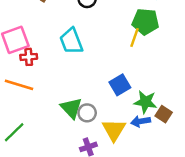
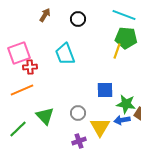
orange line: (19, 85) -> (22, 90), turned -40
blue square: (120, 85) -> (105, 90), turned 30
green triangle: (71, 108) -> (45, 116), moved

